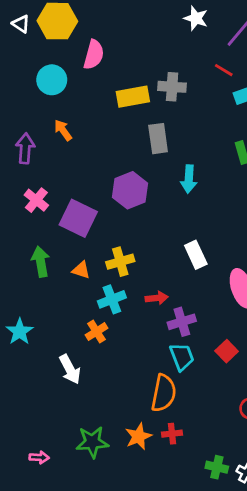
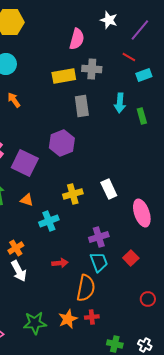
pink semicircle: (94, 55) -> (77, 39), moved
cyan arrow: (189, 179) -> (120, 103), moved
yellow cross: (120, 262) -> (73, 194), moved
red arrow: (157, 298) -> (60, 263), moved
orange cross: (96, 332) -> (16, 248), moved
green cross: (217, 467) -> (115, 344), moved

